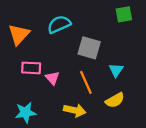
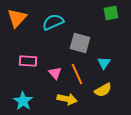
orange triangle: (19, 34) -> (17, 18), moved
pink triangle: (52, 78) -> (55, 73), moved
cyan star: (26, 113) -> (23, 101), turned -30

